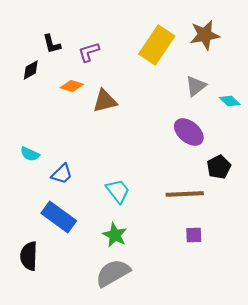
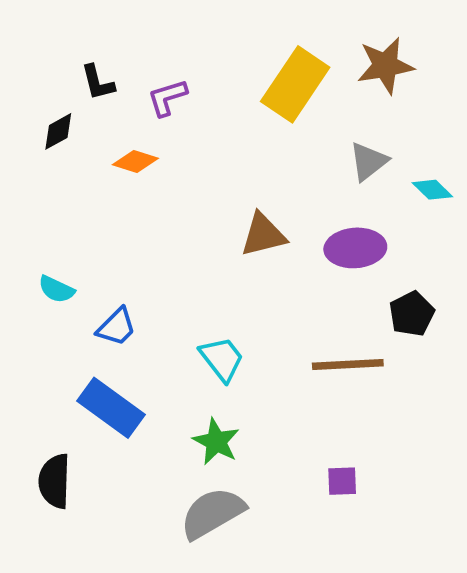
brown triangle: (105, 101) -> (263, 235), moved
purple ellipse: (189, 132) -> (355, 248), turned -44
purple square: (194, 235) -> (342, 481), moved

